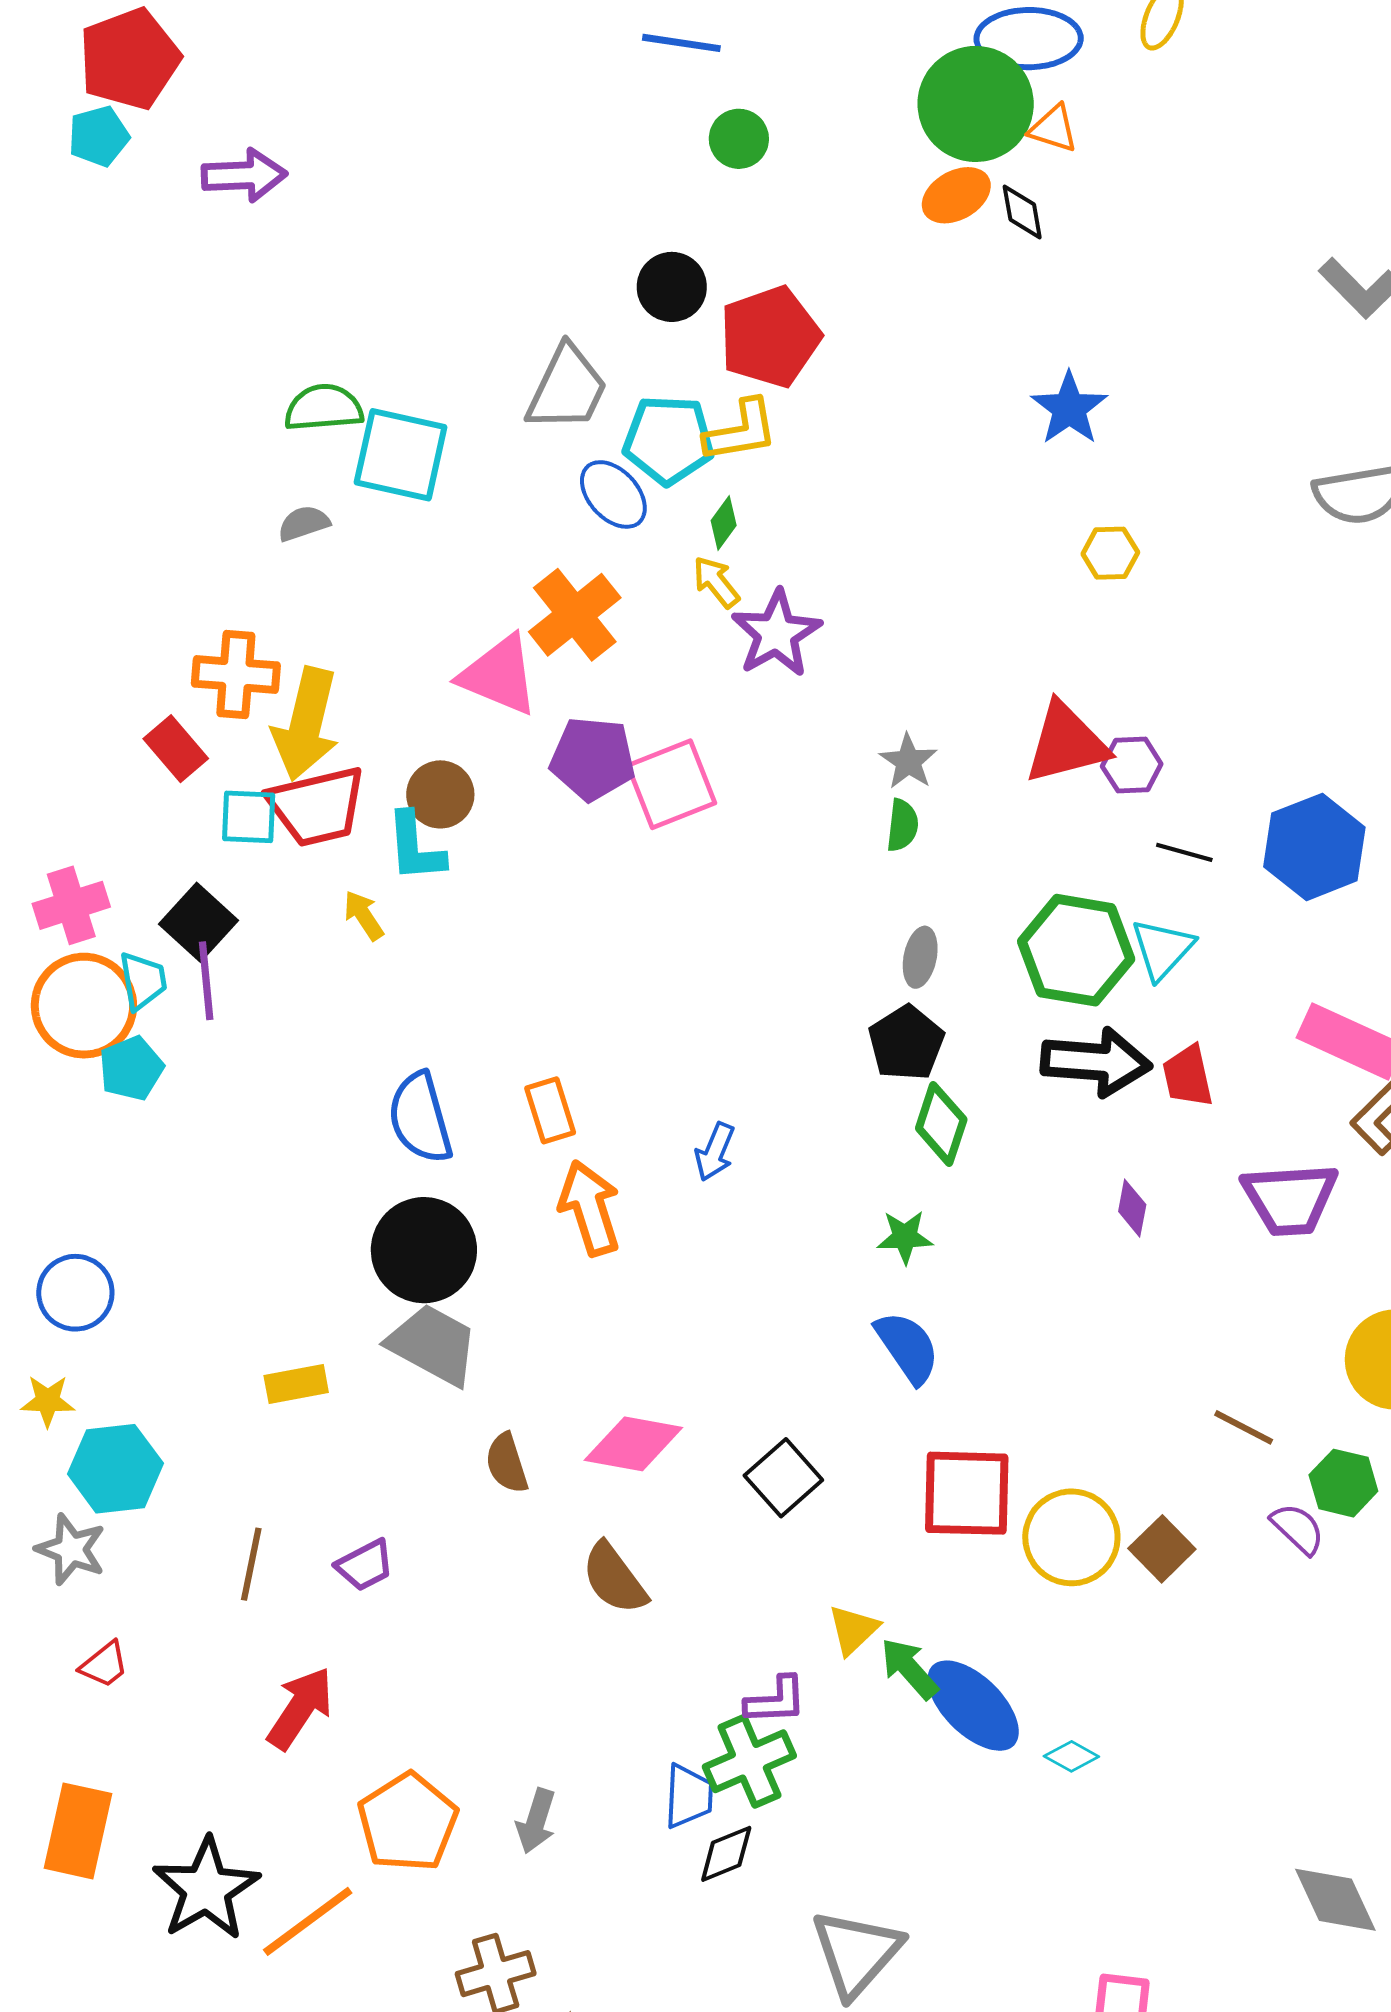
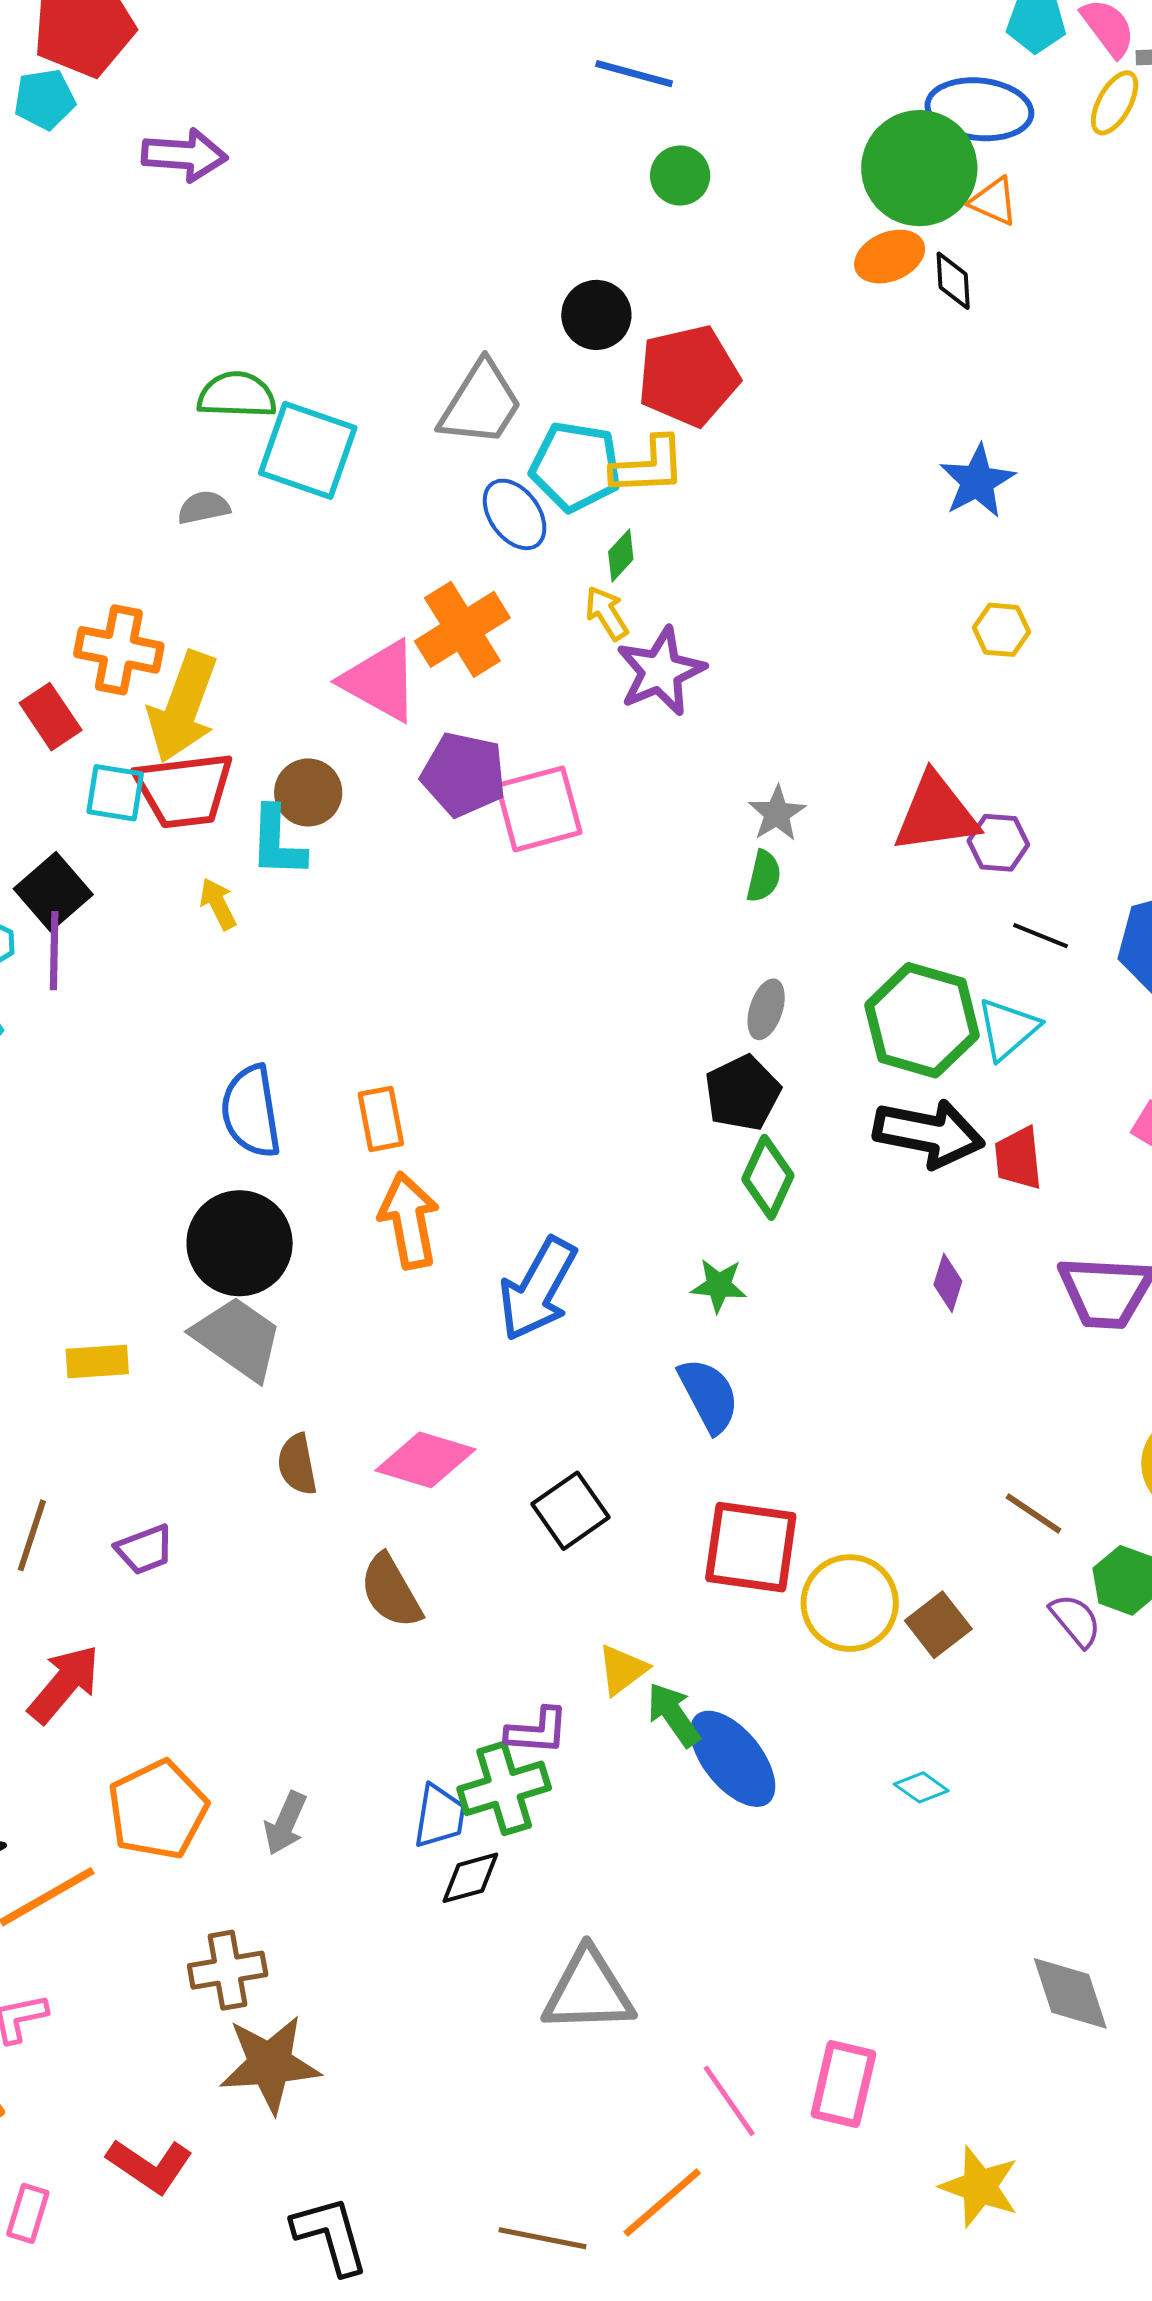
blue arrow: (715, 1152) -> (538, 1289), moved, size x1.8
cyan diamond: (1071, 1756) -> (921, 1787), moved
gray triangle: (856, 1953) -> (588, 1991), turned 40

